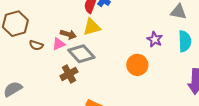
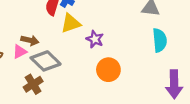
yellow triangle: (92, 27) -> (71, 23), moved
purple star: (155, 39) -> (95, 39), moved

